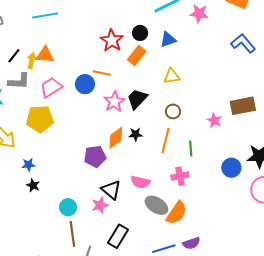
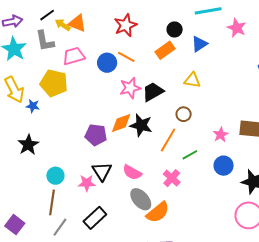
blue triangle: (168, 40) -> (199, 44), turned -30
red star: (112, 41) -> (126, 25), moved
yellow arrow: (32, 61) -> (63, 25), turned -84
gray L-shape: (19, 81) -> (45, 41), turned 60
black star: (136, 134) -> (141, 125), size x1.6
green line: (191, 149) -> (190, 155), turned 49
blue star: (28, 165) -> (33, 106), moved
blue circle: (231, 168) -> (224, 166), moved
pink cross: (180, 176) -> (172, 178), turned 36
black star: (33, 185) -> (28, 145), size x1.5

